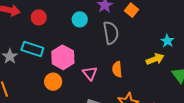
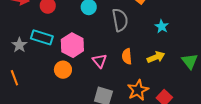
cyan star: (167, 41) -> (162, 26), moved
yellow arrow: (155, 59) -> (156, 57), moved

